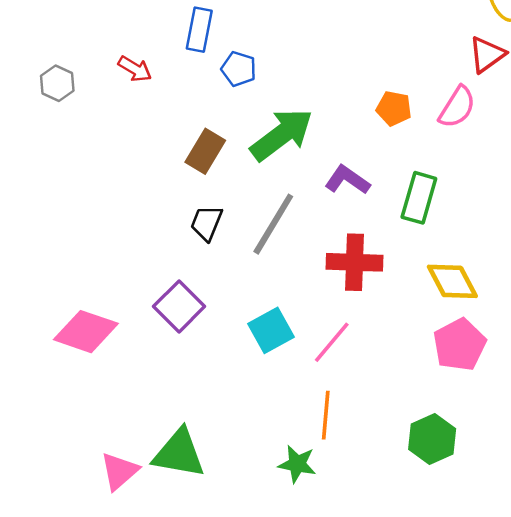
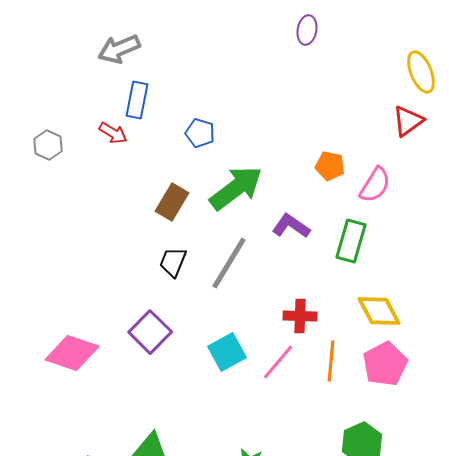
blue rectangle: (199, 30) -> (137, 100), moved
pink semicircle: (457, 107) -> (375, 185), moved
red cross: (354, 262) -> (300, 316), moved, size x0.7
orange line: (326, 415) -> (331, 361), moved

